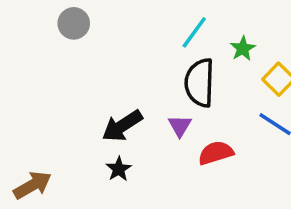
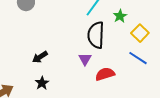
black arrow: (122, 126) -> (40, 57), moved, size x0.7
black star: (119, 169) -> (42, 83), moved

